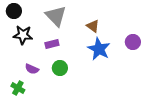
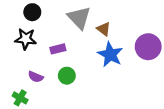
black circle: (14, 11) -> (32, 12), moved
gray triangle: (56, 16) -> (79, 18), moved
purple circle: (133, 42) -> (148, 47), size x1.5

